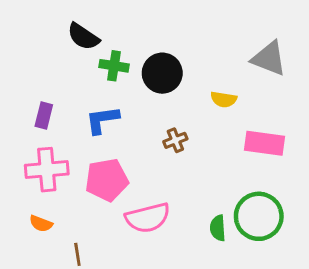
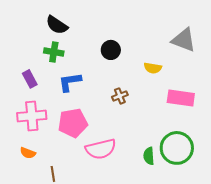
green cross: (114, 66) -> (54, 52), moved
black circle: (162, 73) -> (111, 50), size x0.7
purple rectangle: (44, 115) -> (30, 79), turned -42

